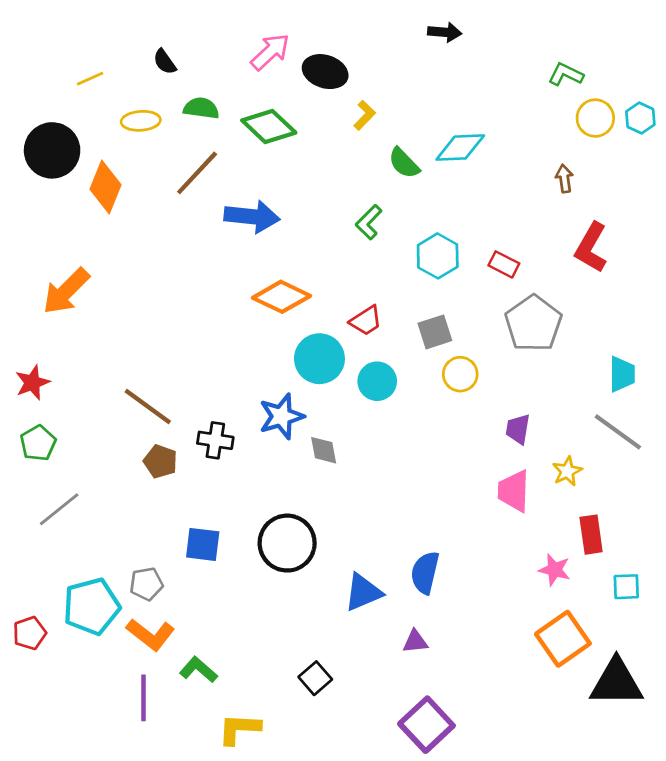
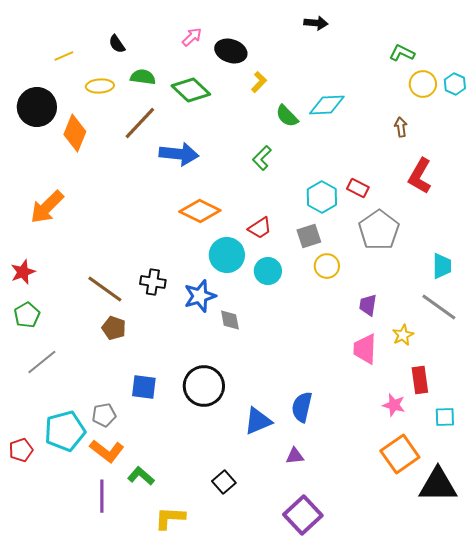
pink arrow: (270, 52) -> (192, 37), size x0.7
cyan hexagon: (438, 256) -> (322, 197), moved
black cross: (215, 440) -> (153, 282), moved

